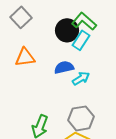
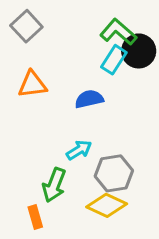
black circle: (67, 30) -> (139, 51), moved
cyan arrow: (81, 78) -> (79, 150), moved

